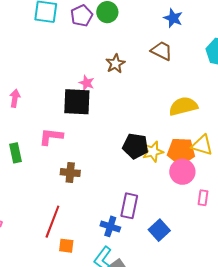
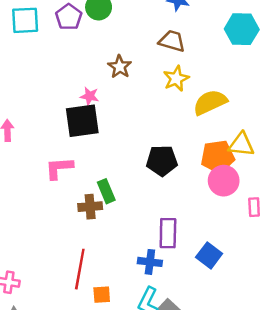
yellow star: (153, 152) -> (176, 79), moved
green rectangle: (15, 153) -> (106, 191), moved

